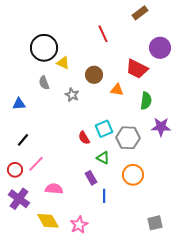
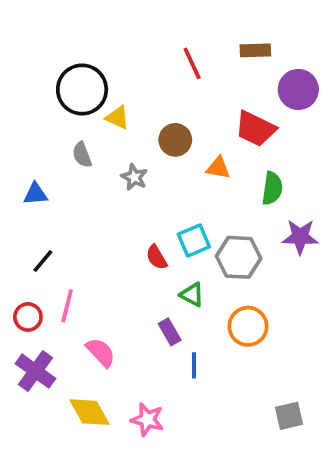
brown rectangle: (140, 13) -> (255, 50), moved, turned 35
pink line: (36, 164) -> (67, 306), turned -30
pink semicircle: (54, 189) -> (101, 352), turned 42
pink star: (79, 225) -> (147, 420), turned -30

